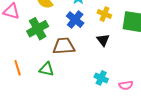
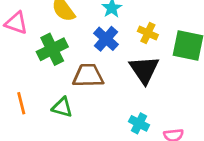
black triangle: (103, 40) -> (144, 70), size x1.6

